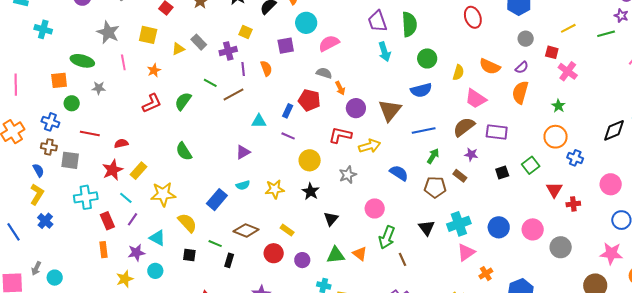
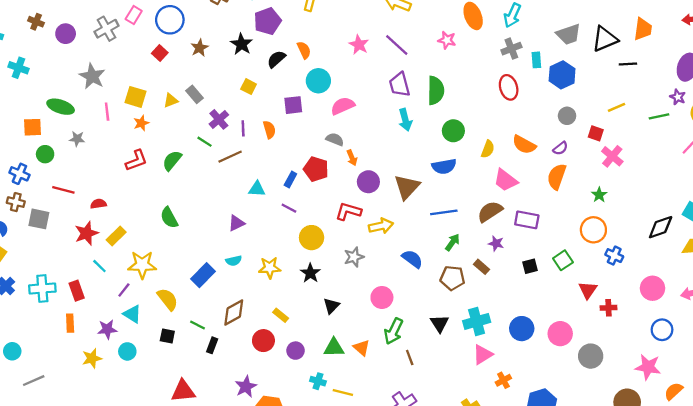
yellow square: (148, 35) -> (136, 97), moved
purple cross: (228, 51) -> (219, 119), moved, turned -30
cyan cross: (86, 197) -> (42, 288), moved
purple line: (132, 219) -> (124, 290), moved
brown diamond: (246, 230) -> (234, 313), turned -55

